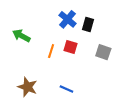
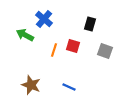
blue cross: (67, 19) -> (44, 19), moved

